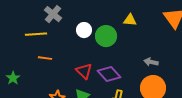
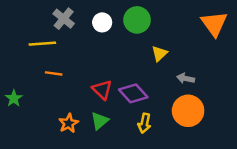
yellow triangle: (130, 20) -> (159, 54), moved, turned -48
white circle: (84, 30) -> (102, 22), moved
green circle: (106, 36) -> (137, 20), moved

